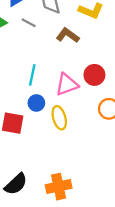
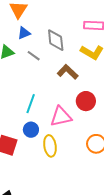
red circle: (94, 75) -> (86, 101), moved

